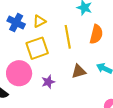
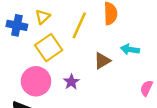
yellow line: (68, 37) -> (79, 25), turned 50

